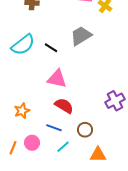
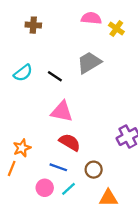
cyan semicircle: (23, 45) -> (23, 73), size x0.7
pink circle: (32, 143) -> (45, 188), moved
orange line: (13, 148) -> (12, 168), moved

